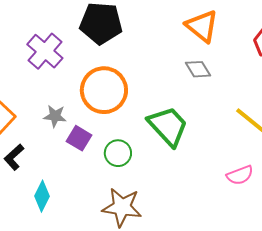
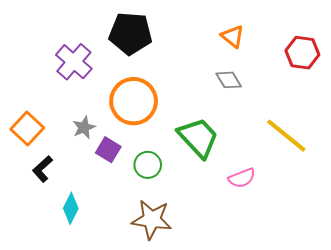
orange triangle: (202, 26) -> (233, 36), size x0.7
gray star: (55, 116) -> (84, 127), turned -30
pink semicircle: (240, 175) -> (242, 178), moved

